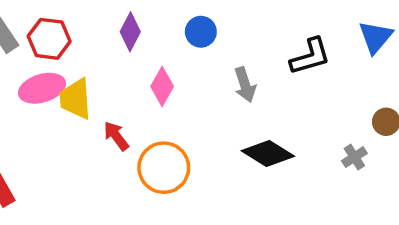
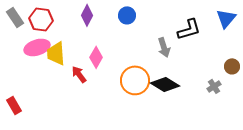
gray arrow: (245, 85) -> (164, 47), moved
pink diamond: (162, 86) -> (96, 57), moved
orange circle: (164, 168) -> (135, 80), moved

